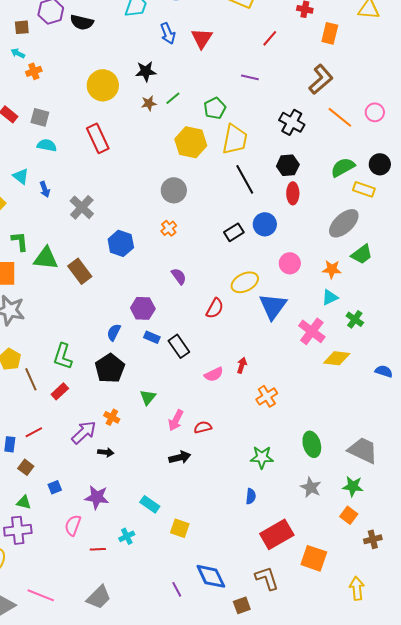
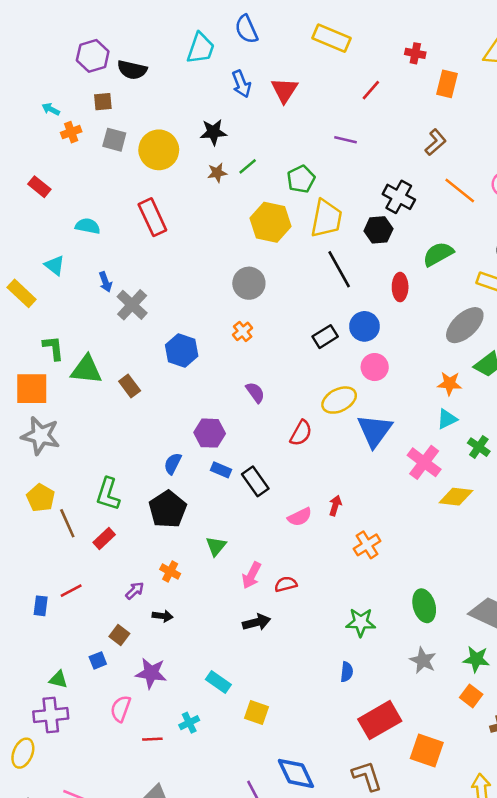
brown square: (22, 27) -> (103, 102), moved
brown L-shape: (321, 79) -> (436, 142), size x0.7
gray square: (40, 117) -> (114, 140), moved
black hexagon: (288, 165) -> (378, 230), moved
green semicircle: (343, 167) -> (438, 254), moved
blue arrow: (45, 189) -> (105, 282), moved
pink circle: (290, 263) -> (375, 367), moved
brown rectangle: (80, 271) -> (130, 386), size x0.7
purple arrow: (84, 432) -> (135, 591), size x0.6
brown square: (26, 467) -> (119, 635), moved

